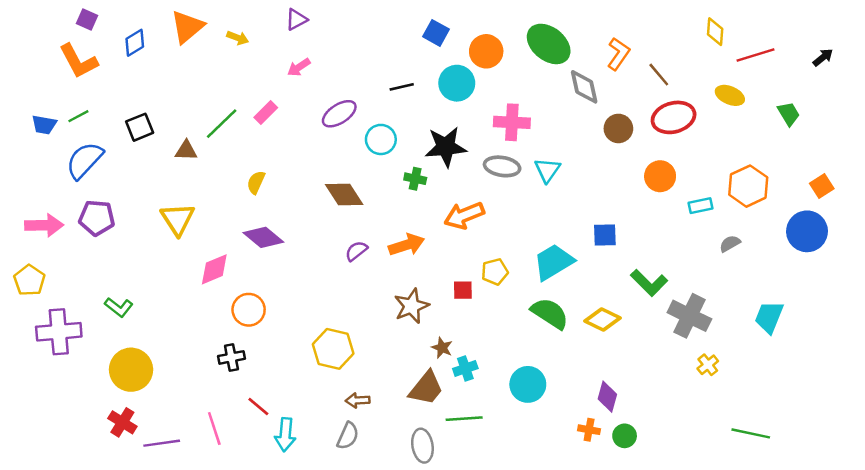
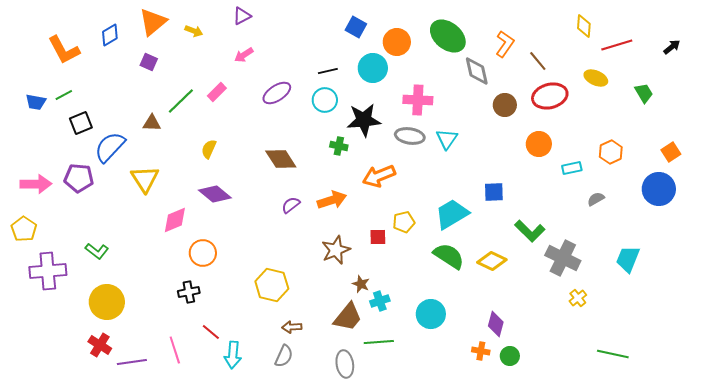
purple square: (87, 19) -> (149, 62), moved
black square: (140, 127) -> (81, 123), moved
cyan circle: (381, 139) -> (325, 100), moved
blue semicircle: (84, 160) -> (110, 147), moved
orange hexagon: (748, 186) -> (611, 152), size x0.7

